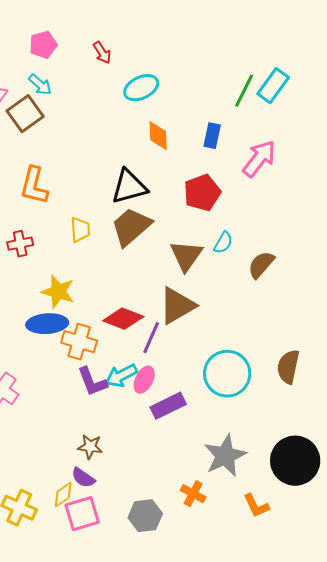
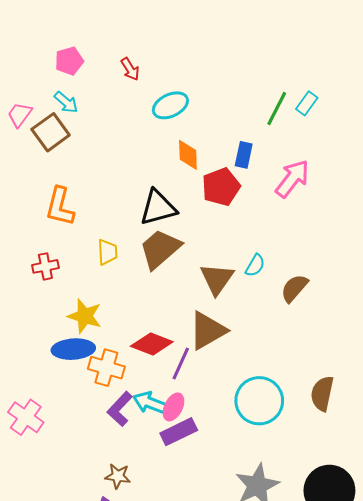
cyan rectangle: (273, 86) -> (307, 103), size x0.7
red pentagon: (202, 193) -> (221, 187), moved
cyan arrow: (121, 376) -> (150, 403), turned 48
purple L-shape: (92, 382) -> (120, 409), turned 64
purple rectangle: (168, 406) -> (179, 432), moved

